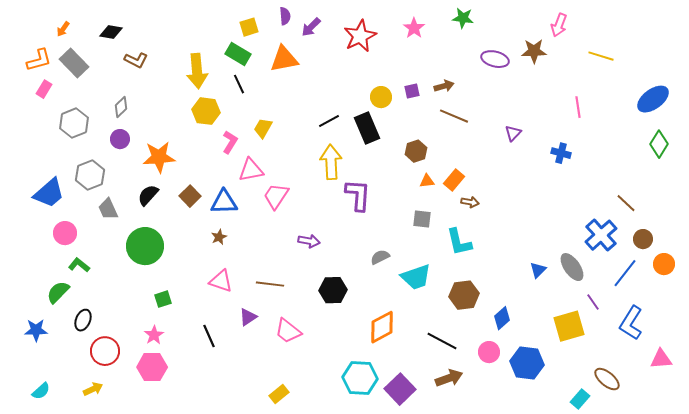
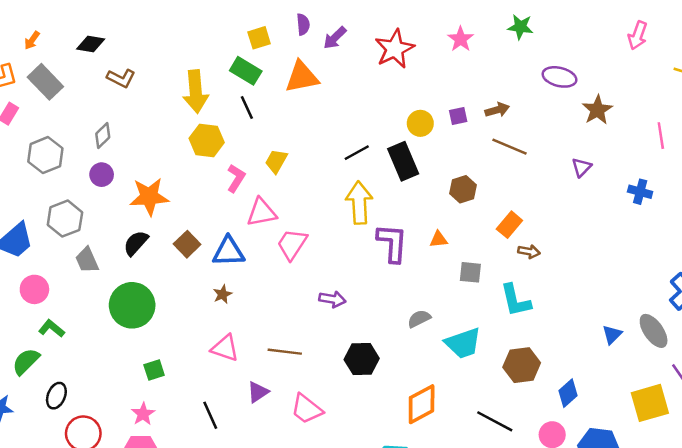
brown star: (534, 51) -> (597, 110), moved, turned -30
orange triangle: (427, 181) -> (439, 239), moved

